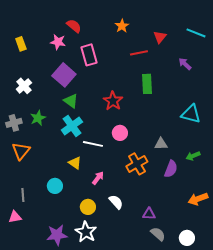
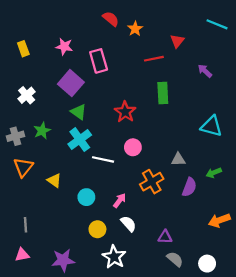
red semicircle: (74, 26) -> (111, 19), moved
cyan line: (196, 33) -> (217, 24), moved
yellow triangle: (75, 163) -> (54, 181), moved
pink arrow: (98, 178) -> (120, 200), moved
cyan circle: (55, 186) -> (86, 197), moved
gray line: (23, 195) -> (25, 225), moved
pink triangle: (15, 217) -> (22, 255), moved
white star: (86, 232) -> (114, 257), moved

